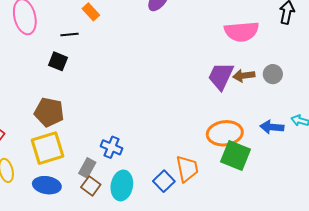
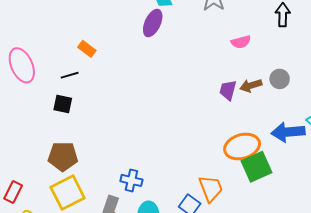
pink semicircle: (242, 32) -> (241, 42), size x0.6
purple trapezoid: (221, 76) -> (228, 90), size x0.7
blue arrow: (272, 127) -> (288, 132), size x1.4
green square: (235, 155) -> (257, 167), turned -36

